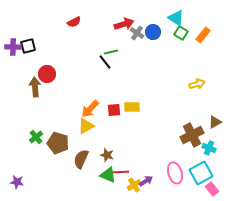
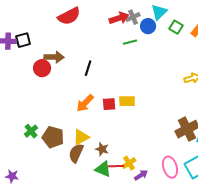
cyan triangle: (176, 18) -> (159, 12), moved, turned 42
red semicircle: (74, 22) -> (69, 16), size x1.6
gray cross: (137, 33) -> (133, 17), moved, turned 32
green line: (111, 52) -> (130, 42), moved
black line: (105, 62) -> (88, 68), moved, turned 56
brown arrow: (35, 87) -> (54, 57), moved, turned 96
yellow triangle: (86, 126) -> (81, 137), moved
yellow cross: (134, 185) -> (129, 163), moved

